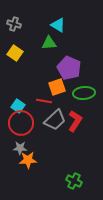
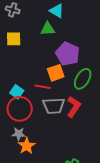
yellow square: (15, 53) -> (14, 39), turned -35
green ellipse: (84, 93) -> (83, 79), turned -55
gray trapezoid: (55, 120) -> (54, 106), turned 40
orange star: (28, 160) -> (27, 146), turned -30

